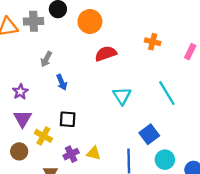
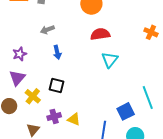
orange cross: (153, 42) -> (151, 32), moved
gray arrow: (46, 59) -> (47, 30), turned 32
cyan line: (167, 93) -> (148, 97), moved
cyan triangle: (122, 96) -> (110, 60), moved

